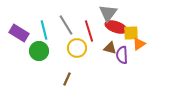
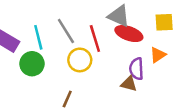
gray triangle: (108, 13) -> (119, 16), turned -42
yellow square: (131, 33) -> (164, 22), moved
brown triangle: (110, 48) -> (129, 84), moved

